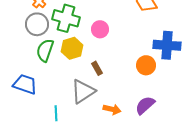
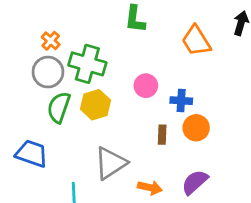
pink circle: (100, 29) -> (146, 86), moved
blue cross: (167, 45) -> (181, 101), moved, size x0.6
brown rectangle: (97, 68) -> (162, 135), moved, turned 32

